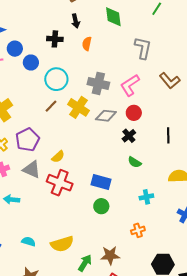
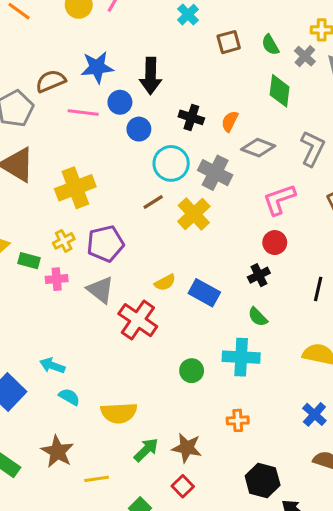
black arrow: (76, 21) -> (151, 76), moved, size x1.6
black cross: (55, 39) -> (191, 117), moved
gray cross: (98, 83) -> (215, 173), moved
gray diamond: (106, 116) -> (258, 148), moved
yellow semicircle: (58, 157) -> (165, 282), moved
blue rectangle: (101, 182) -> (204, 293), moved
cyan cross: (146, 197) -> (241, 357), moved, size x1.6
cyan arrow: (12, 199) -> (52, 366), moved

